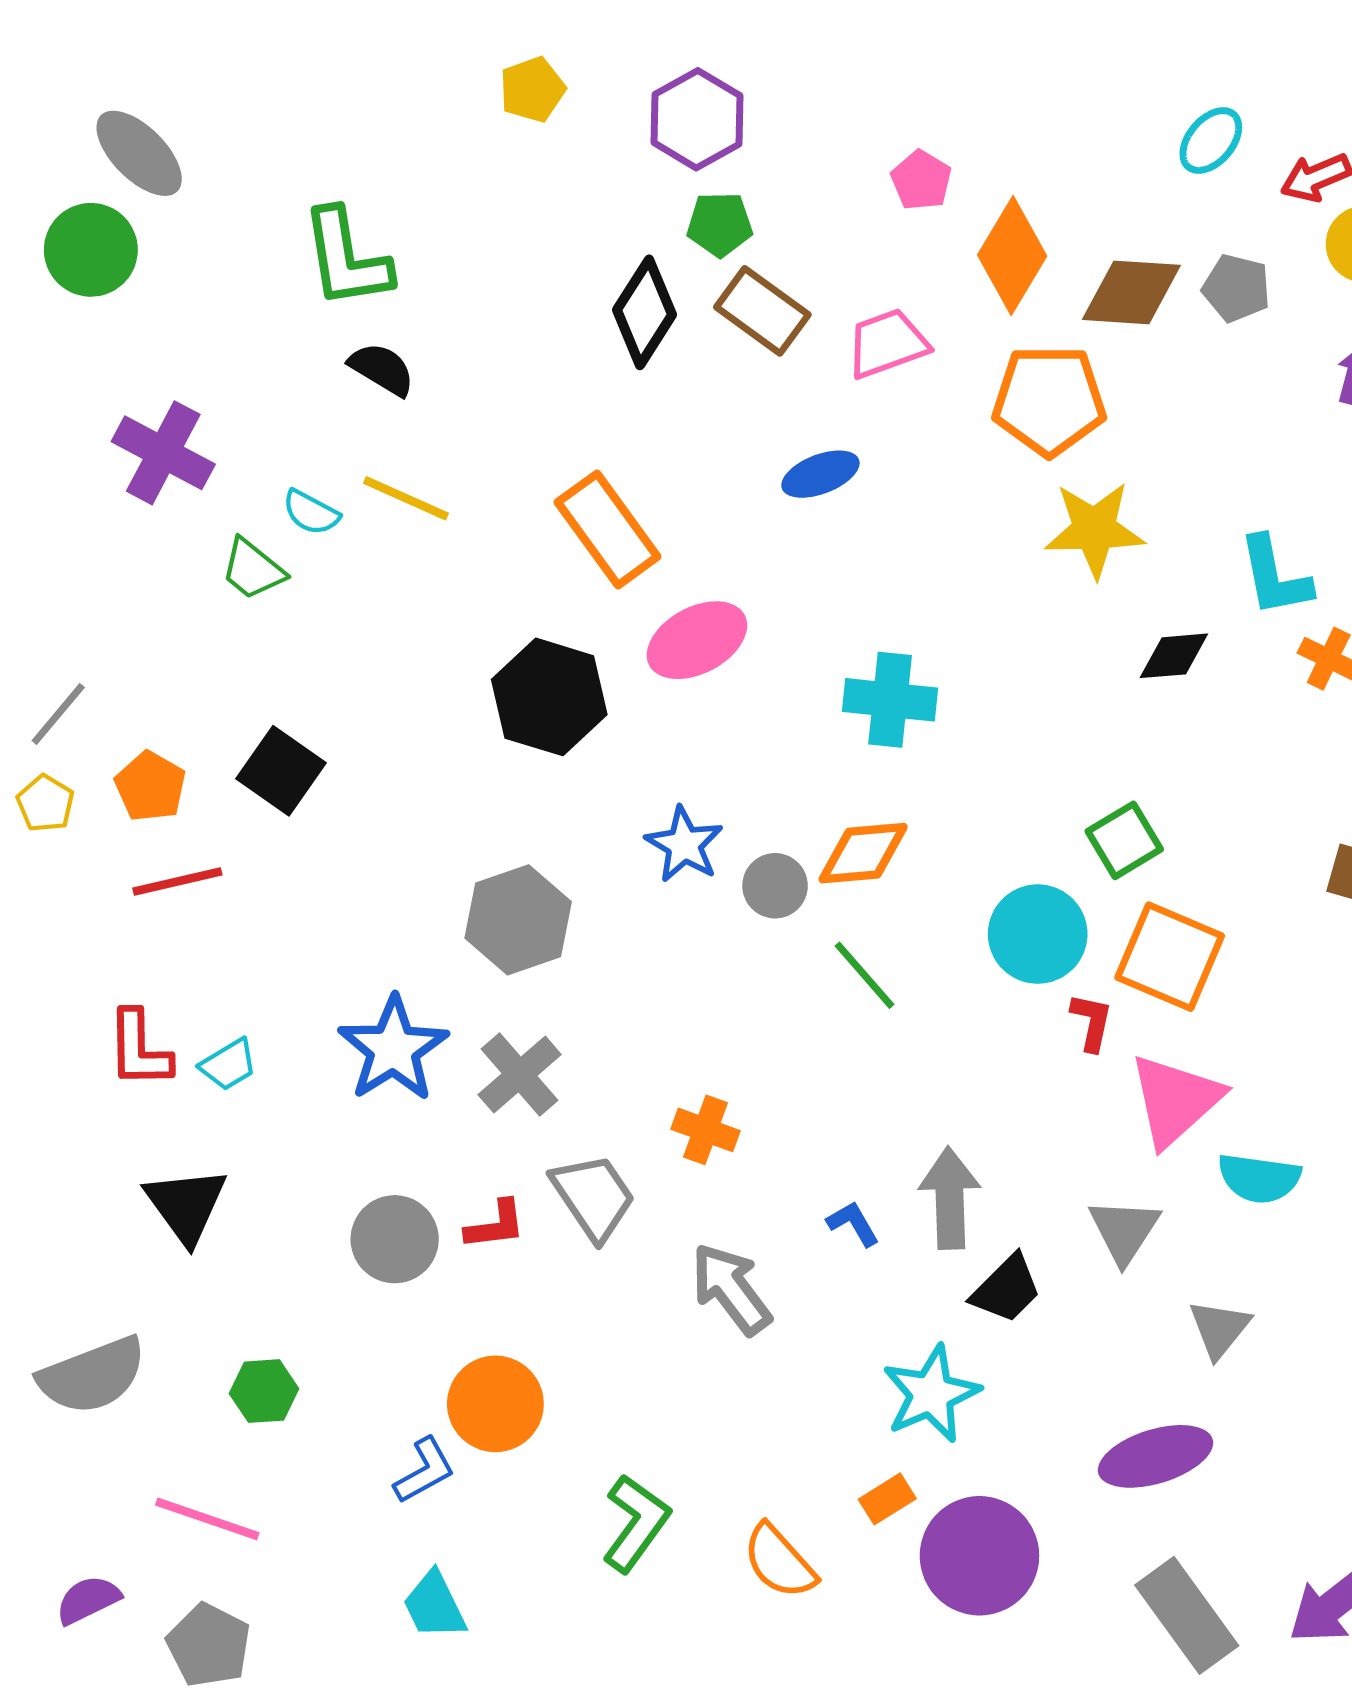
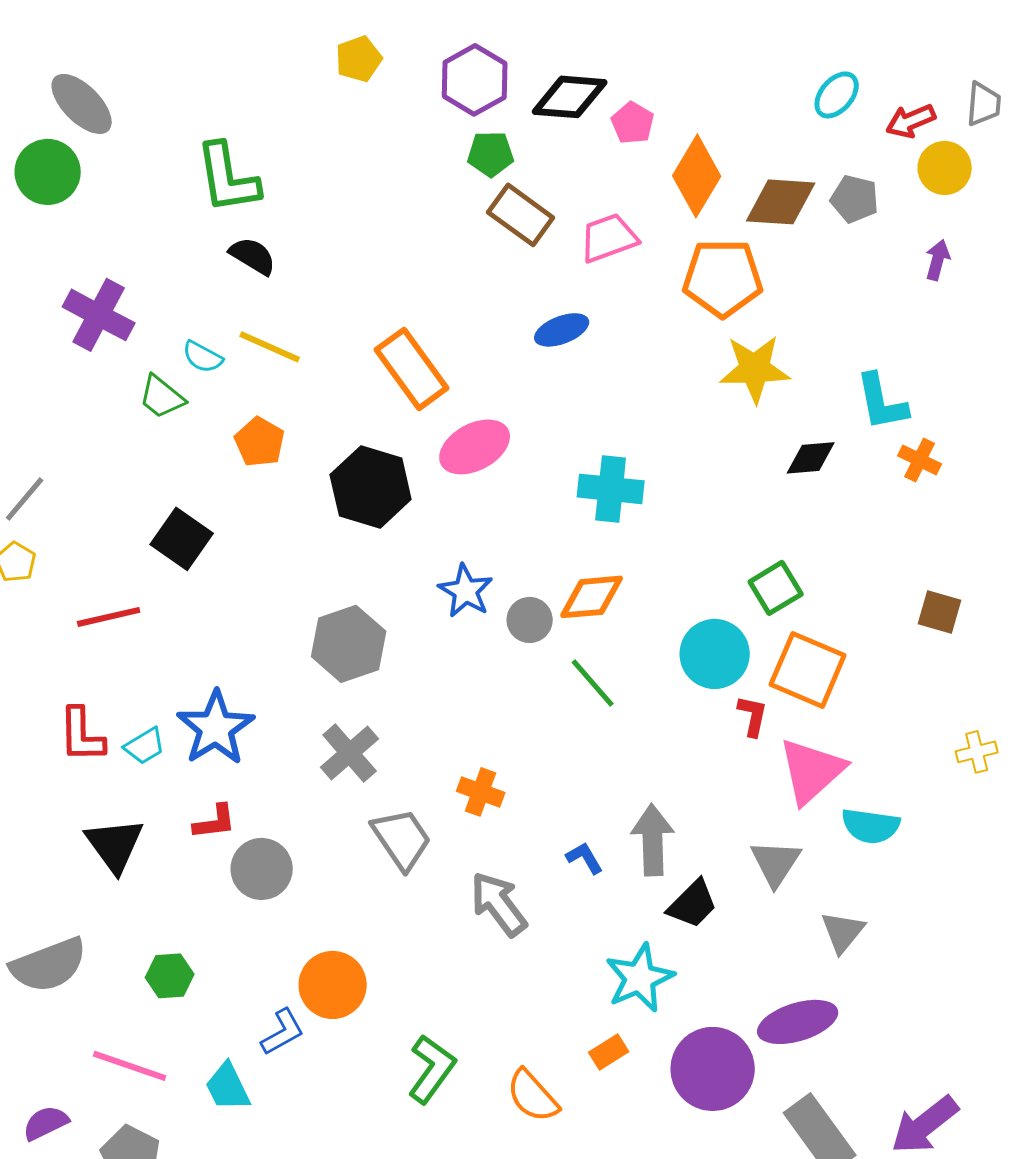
black diamond: (644, 312) -> (570, 97), moved, turned 62
orange pentagon: (150, 786) -> (260, 442), moved
blue star: (393, 1049) -> (216, 728), moved
red L-shape: (495, 1225) -> (215, 822), moved
purple circle: (979, 1556) -> (713, 1069), moved
cyan trapezoid: (434, 1605) -> (228, 1087), moved

